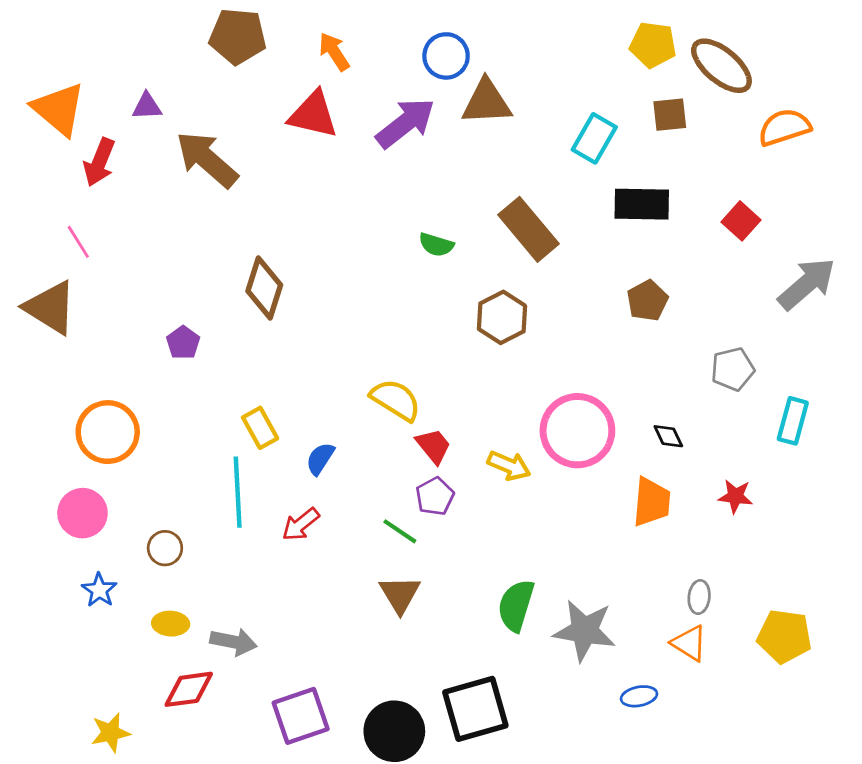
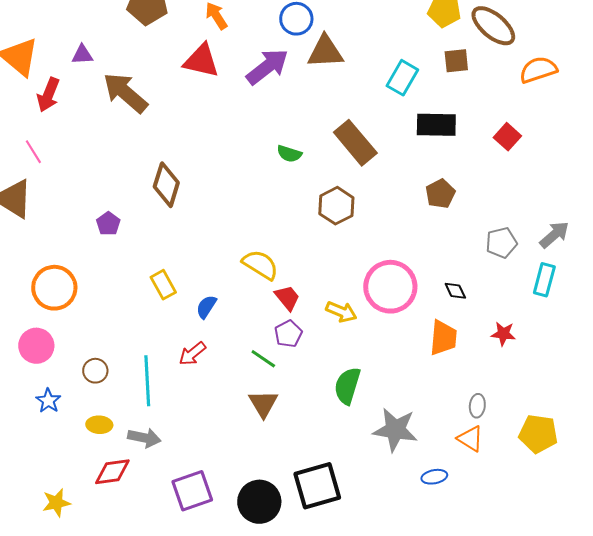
gray arrow: (807, 284) -> (554, 235), moved, size x0.7
cyan line: (238, 492) -> (147, 381), moved
green semicircle: (516, 605) -> (347, 386), moved

